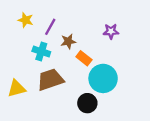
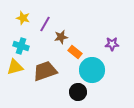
purple star: (111, 31) -> (112, 44), moved
cyan cross: (41, 52) -> (21, 46), moved
yellow triangle: (17, 89) -> (15, 67), moved

